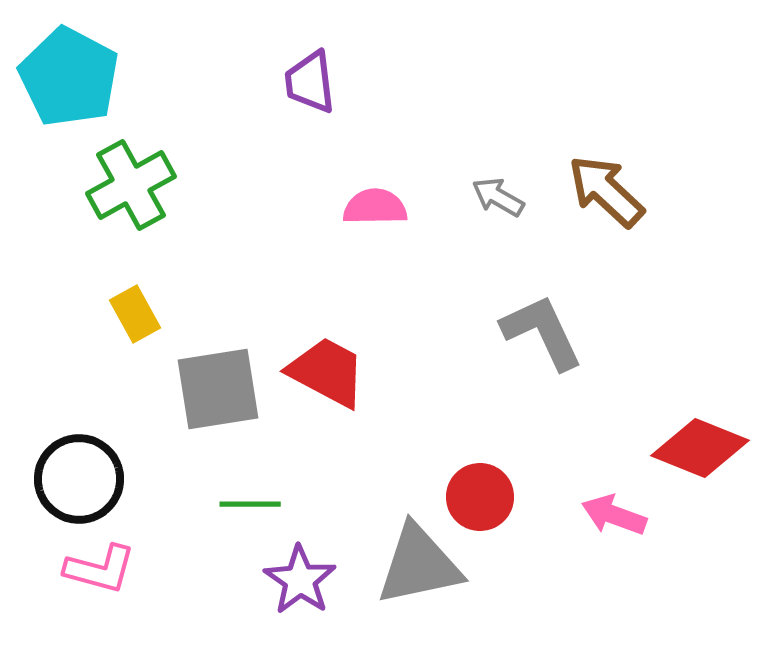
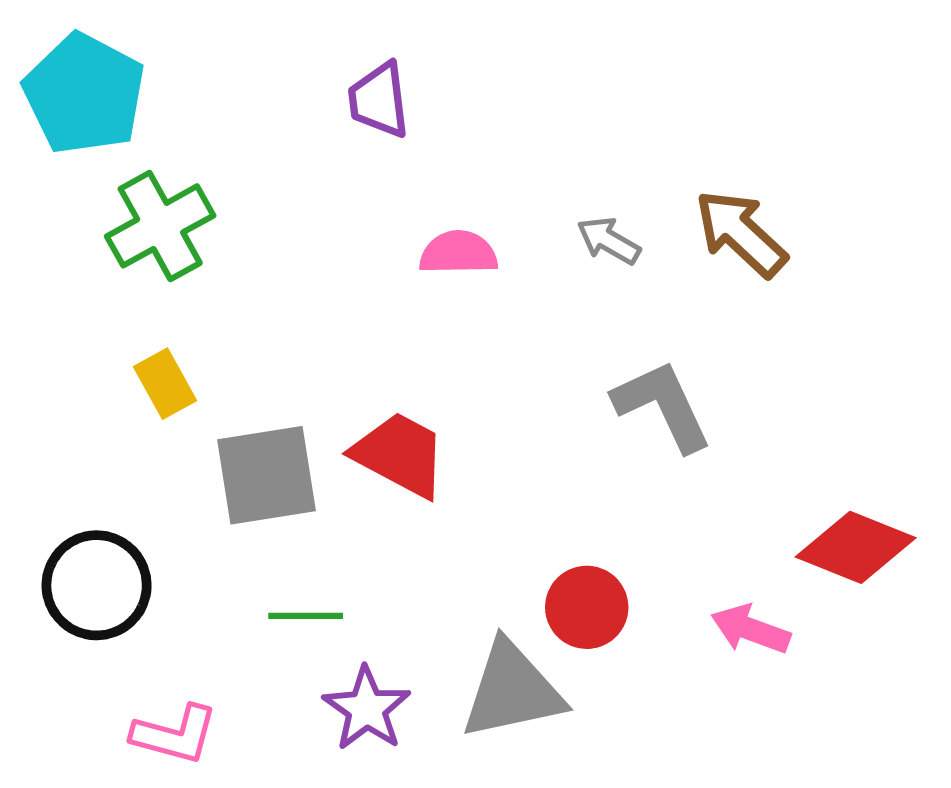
pink L-shape: (100, 569) -> (175, 734), moved

